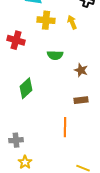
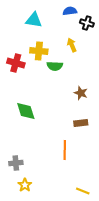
yellow cross: (46, 20) -> (39, 51), moved
green semicircle: (55, 55) -> (55, 66), moved
green diamond: (26, 88) -> (26, 111), turned -65

